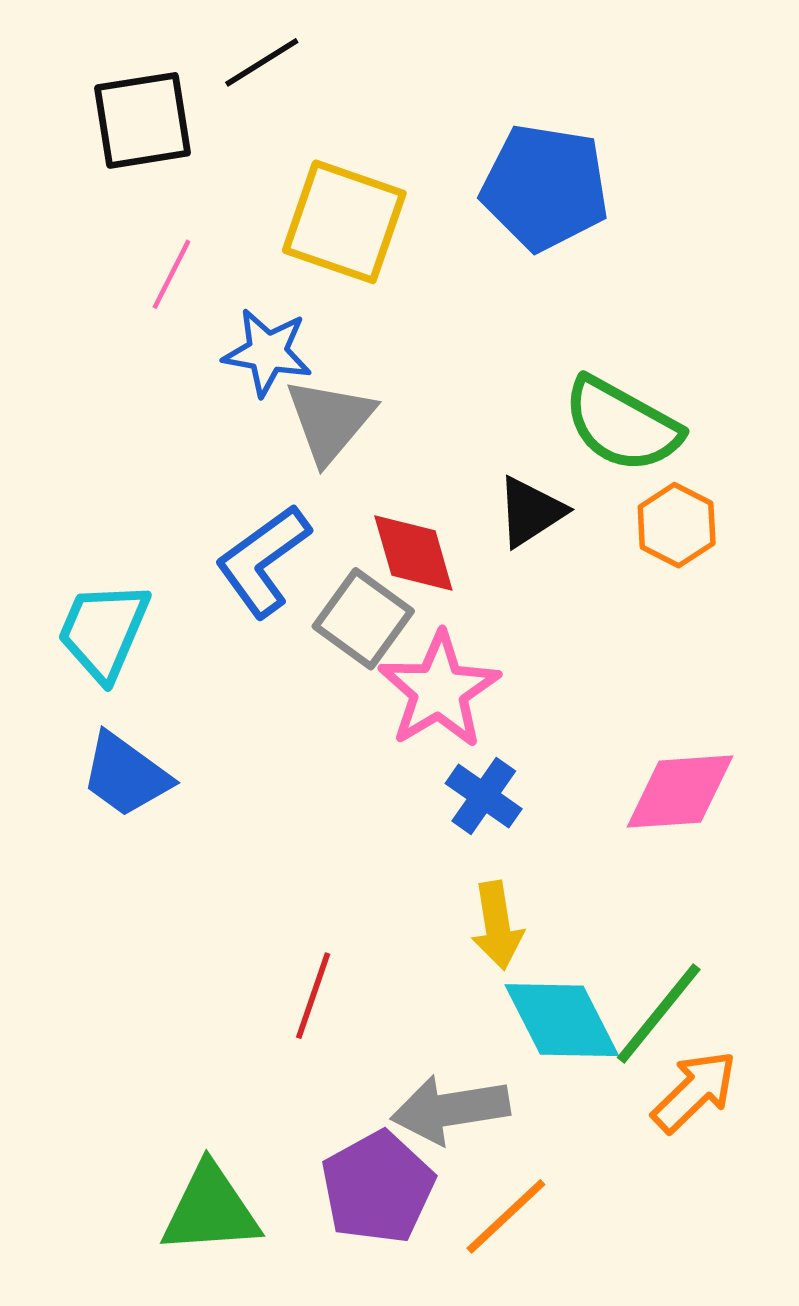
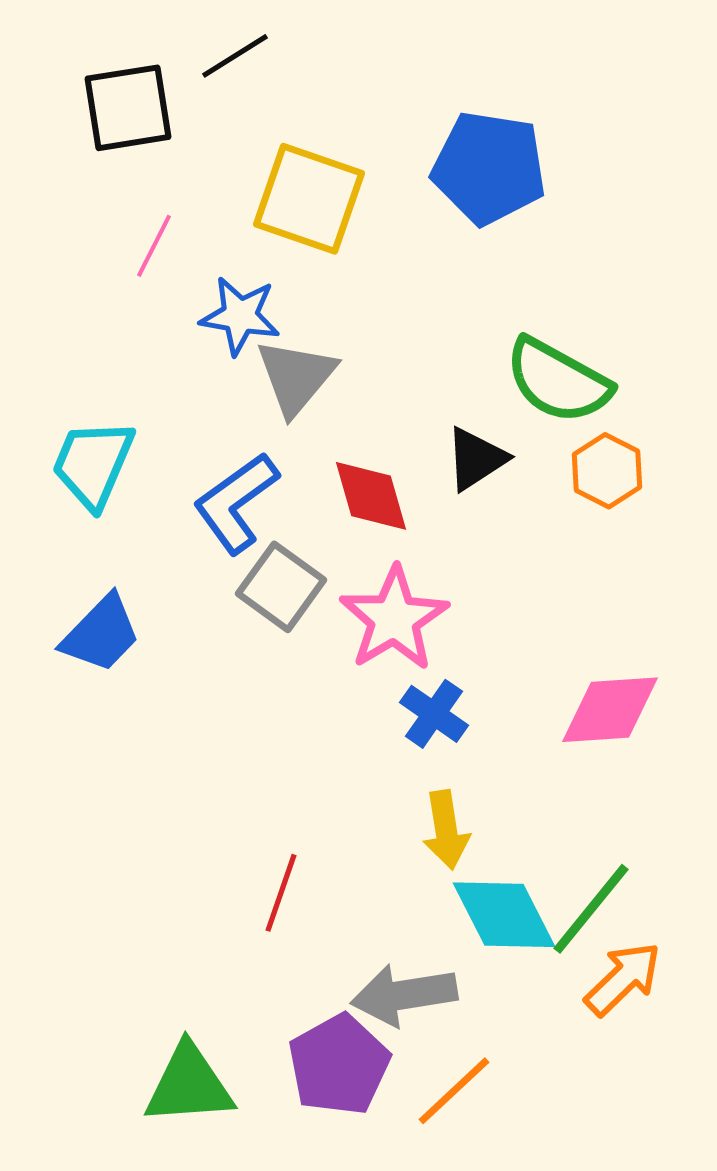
gray square: (363, 619) -> (281, 587), moved
cyan trapezoid: (103, 631) -> (93, 464), moved
blue trapezoid: (126, 775) -> (101, 634), moved, turned -82

